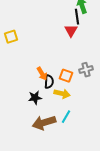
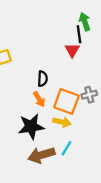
orange square: (66, 76) -> (66, 101), size x1.6
black semicircle: (49, 82) -> (43, 79), moved
black star: (35, 98) -> (31, 127), size x1.6

